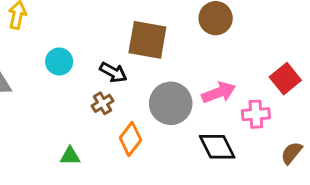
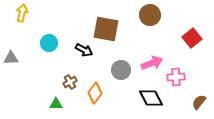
red square: (285, 79) -> (192, 38), moved
brown cross: (103, 103) -> (70, 82), moved
gray circle: (171, 103) -> (121, 70), size x0.7

